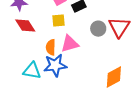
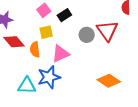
orange semicircle: (51, 47) -> (35, 50), moved
orange diamond: (114, 77) -> (109, 81), turned 70

